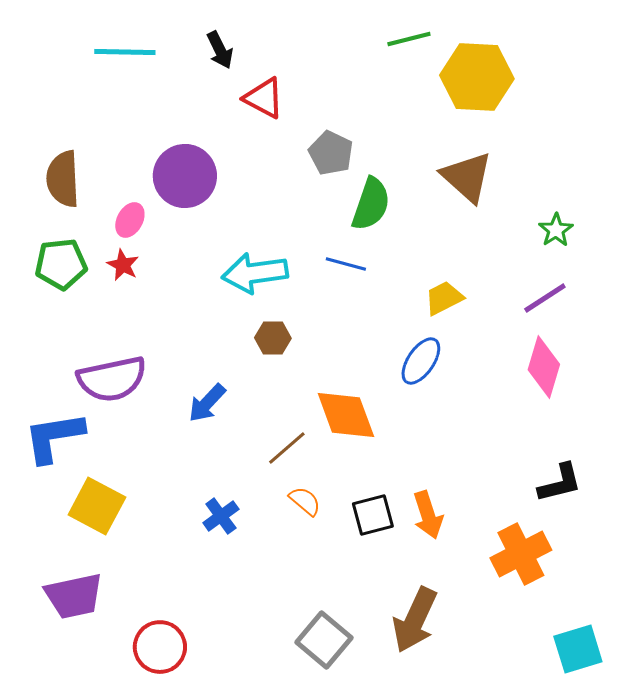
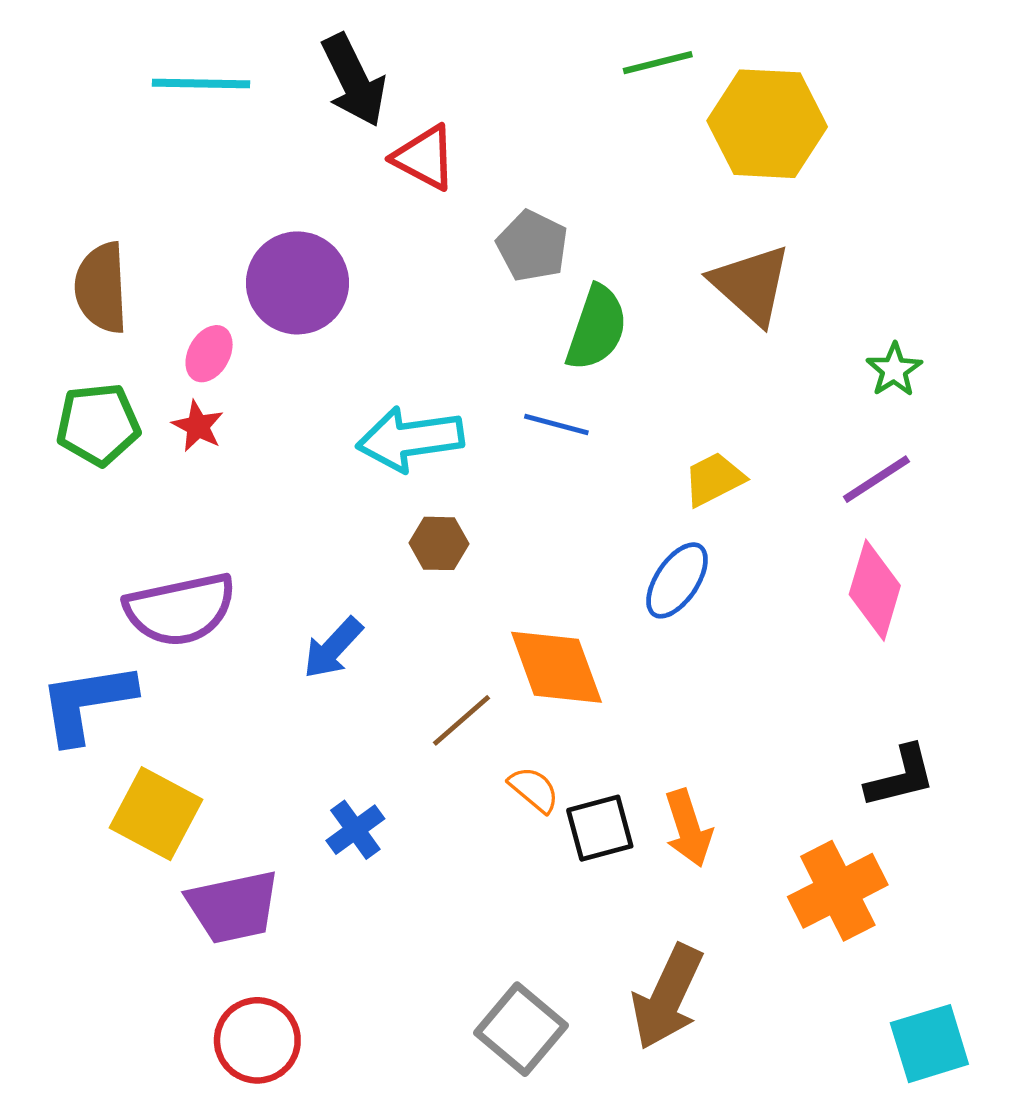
black arrow: (220, 50) -> (354, 80), size x1.5
orange semicircle: (305, 501) -> (534, 789), moved
purple trapezoid: (74, 596) -> (233, 907), moved

